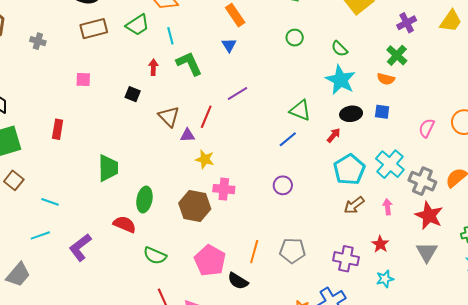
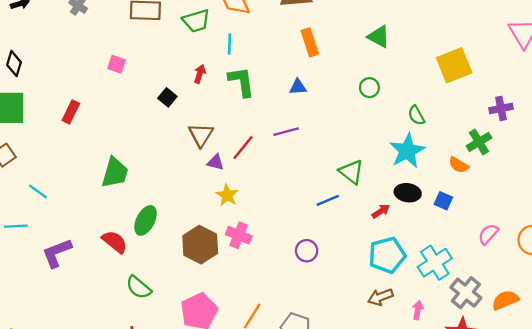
blue triangle: (229, 45) -> (298, 87), moved, turned 42

